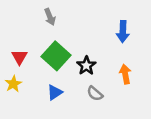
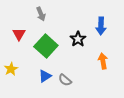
red triangle: (19, 57) -> (19, 34), moved
black star: (86, 66) -> (78, 39), moved
gray semicircle: (95, 94) -> (65, 80), moved

